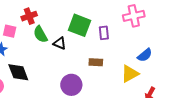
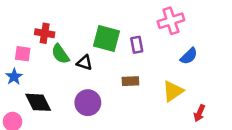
red cross: (29, 16) -> (45, 33), turned 35
blue semicircle: (145, 55) -> (189, 56), moved
purple circle: (71, 85) -> (88, 103), moved

